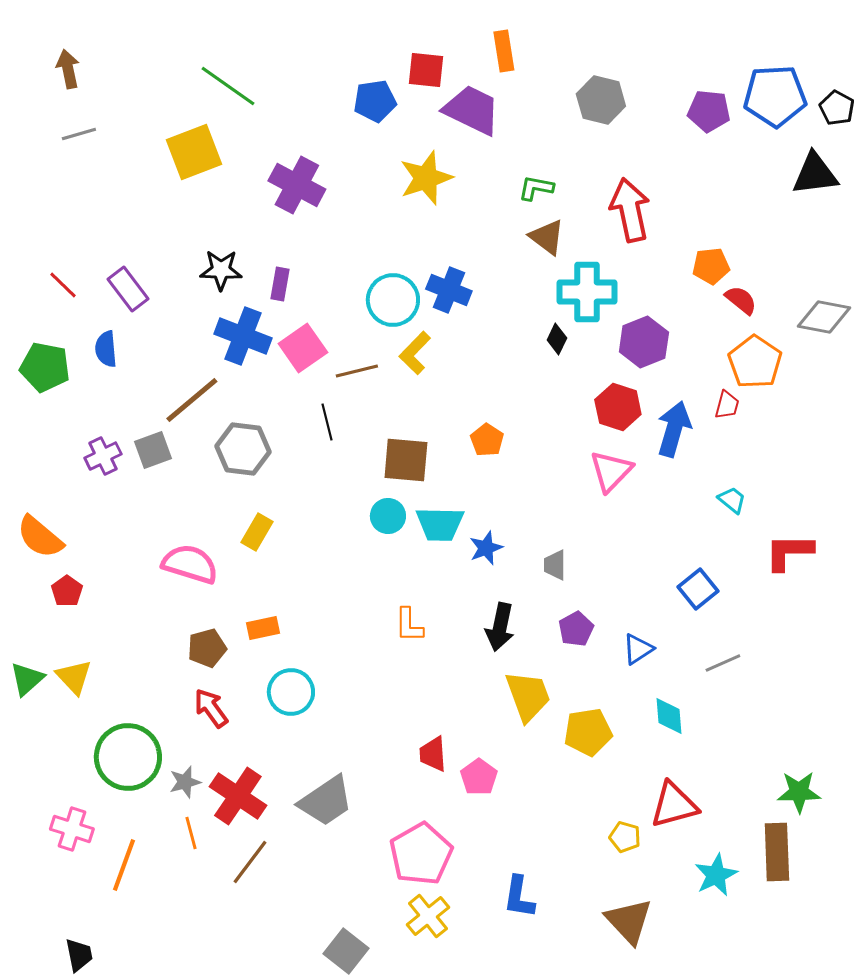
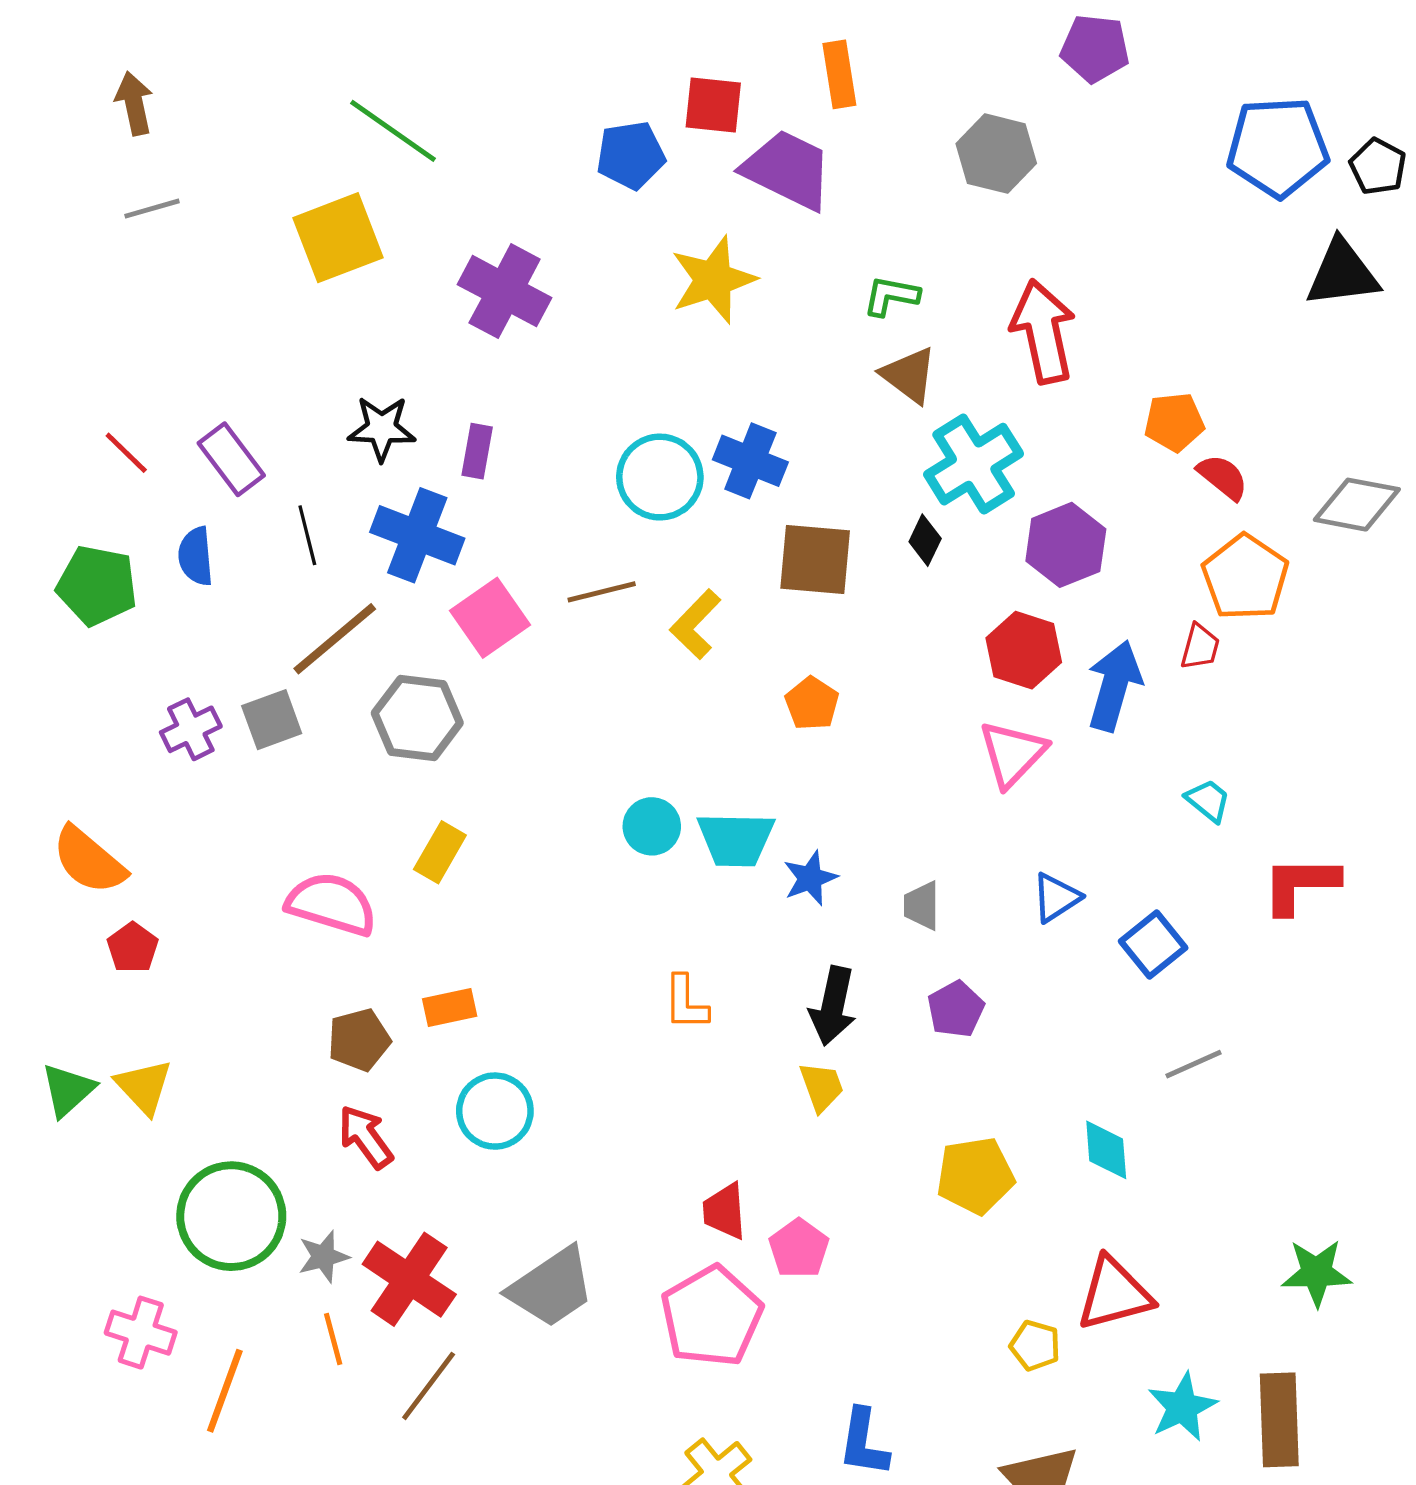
purple pentagon: (709, 111) -> (1095, 48), moved
cyan cross: (587, 292) -> (974, 464), turned -32
pink square: (303, 348) -> (490, 618), moved
yellow L-shape: (415, 353) -> (695, 624), moved
black line: (327, 422) -> (307, 535), moved
brown square: (406, 460) -> (815, 560), moved
blue triangle: (638, 649) -> (1056, 898), moved
yellow trapezoid: (528, 696) -> (822, 1087), moved, size x0.6
brown rectangle: (777, 852) -> (1279, 1420), moved
pink pentagon: (421, 854) -> (712, 1316), moved

